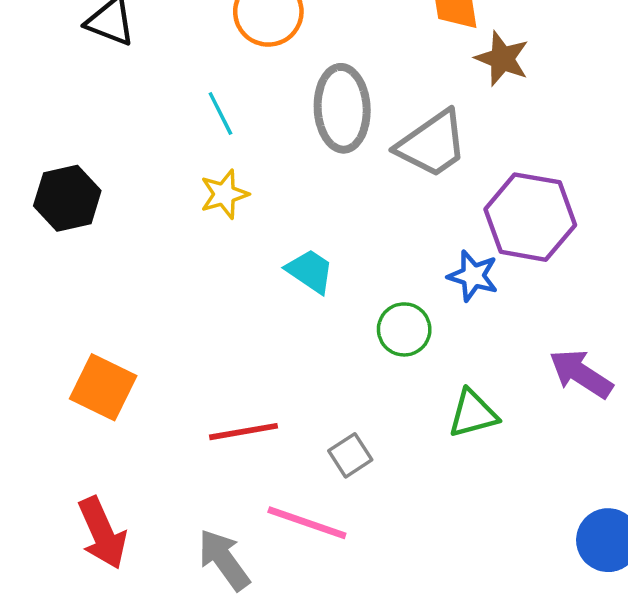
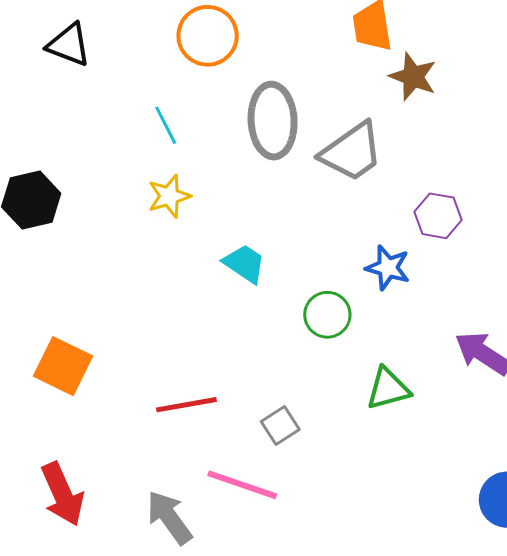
purple hexagon: (530, 217) -> (438, 216), size x0.6

